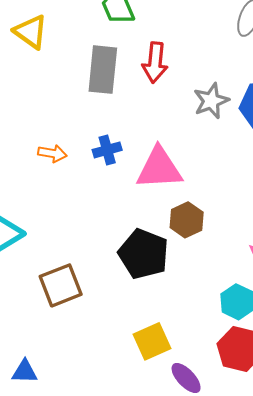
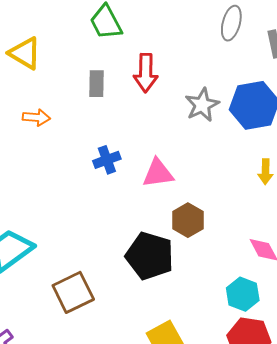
gray rectangle: (103, 70) -> (97, 84), size x0.6
orange arrow: (52, 153) -> (36, 117), moved
pink triangle: (159, 168) -> (158, 173), size x0.7

